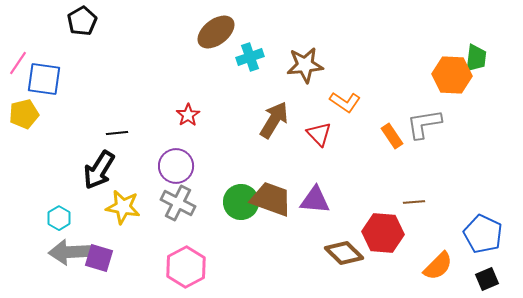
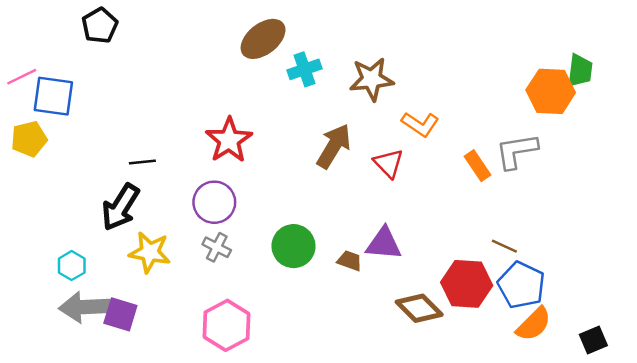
pink line: (18, 63) -> (22, 77), turned 30
red star: (188, 115) -> (229, 140), size x1.6
brown trapezoid: (271, 199) -> (350, 261), moved, size x0.5
brown line: (414, 202) -> (504, 246), turned 30
gray cross: (178, 203) -> (217, 247), size x0.7
blue pentagon: (483, 234) -> (521, 285), moved

